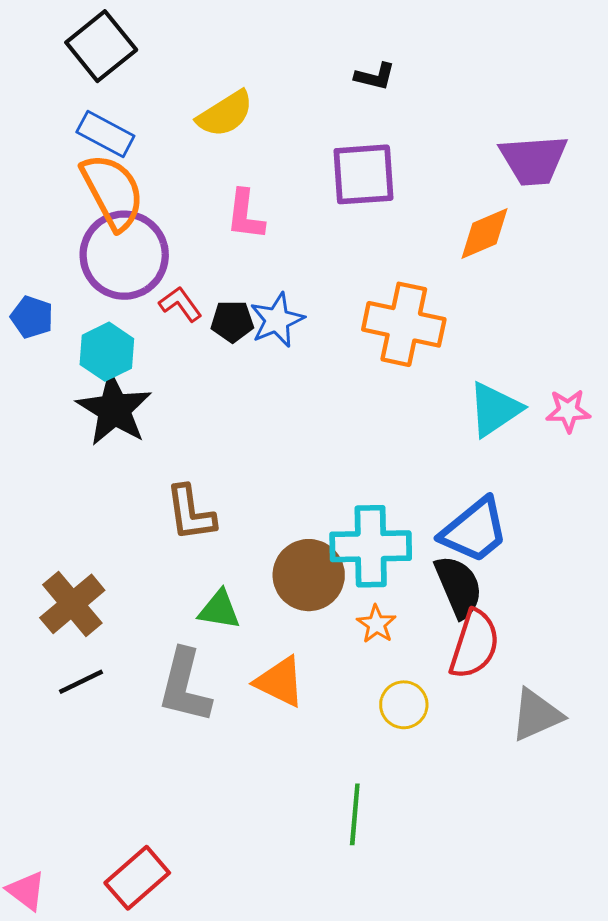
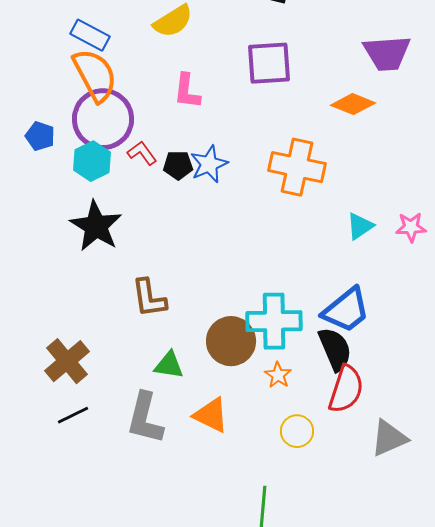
orange diamond: (485, 233) -> (353, 104), turned 45
blue pentagon: (32, 317) -> (40, 136), moved
cyan hexagon: (107, 352) -> (92, 161), moved
cyan triangle: (495, 409) -> (360, 226), size x0.7

